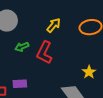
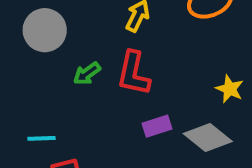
purple rectangle: (20, 84) -> (157, 126), moved

